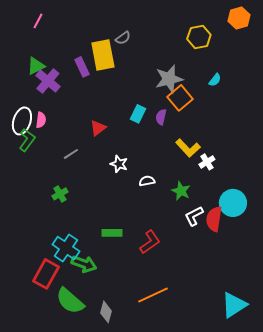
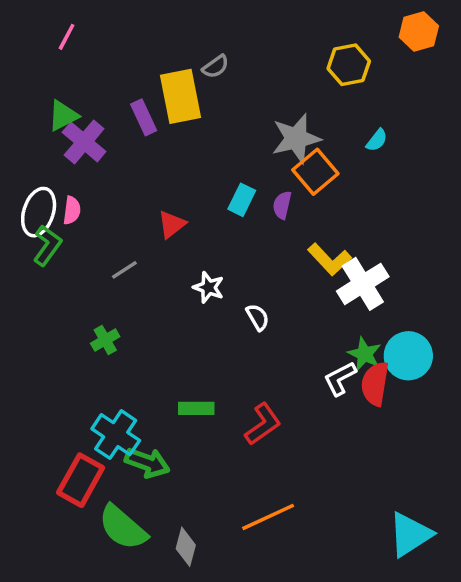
white cross: (207, 162) -> (363, 284), size x1.8
white semicircle: (147, 181) -> (258, 317), turned 70
green star: (181, 191) -> (365, 354), moved

